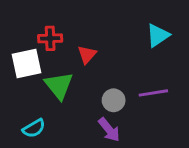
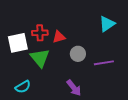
red cross: (50, 38) -> (40, 33), moved
red triangle: (87, 55) -> (59, 37), turned 32
gray circle: (114, 100) -> (78, 54), moved

